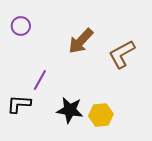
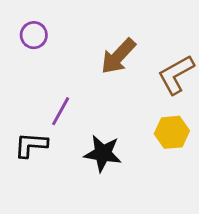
yellow hexagon: (101, 115) -> (172, 132), moved

